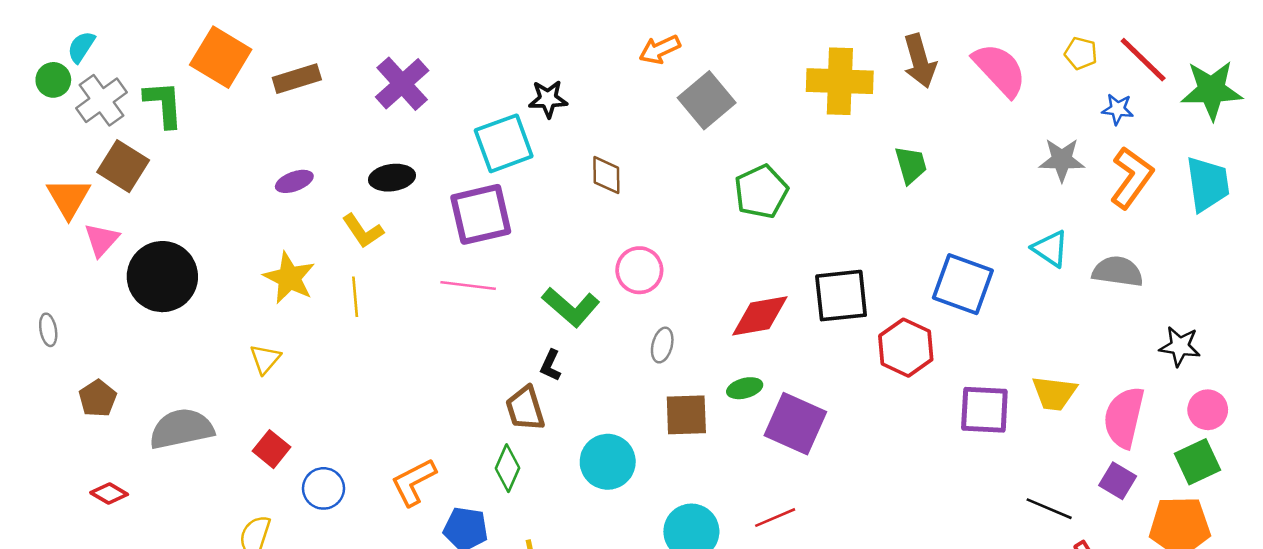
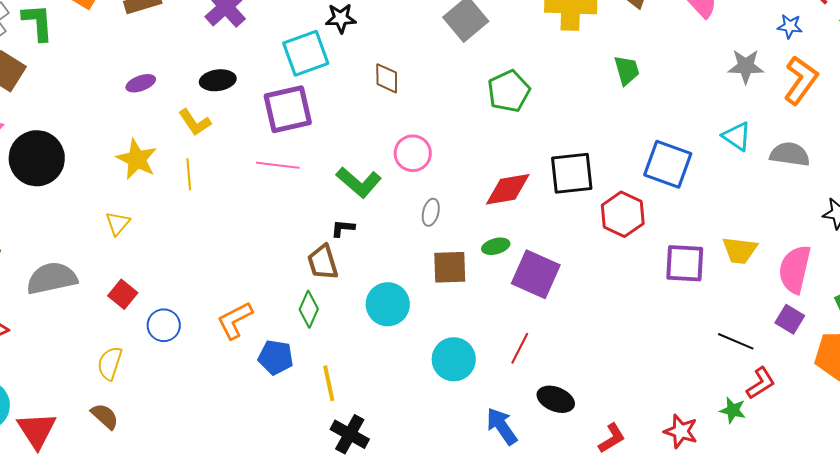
black L-shape: (551, 365) -> (343, 228), turned 70
red line: (775, 518) -> (520, 348), turned -40

